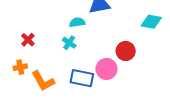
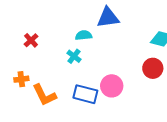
red cross: (28, 40) -> (31, 40), moved
red circle: (126, 51) -> (153, 68), moved

